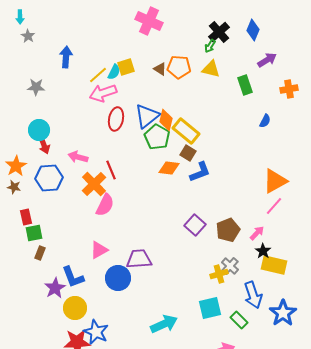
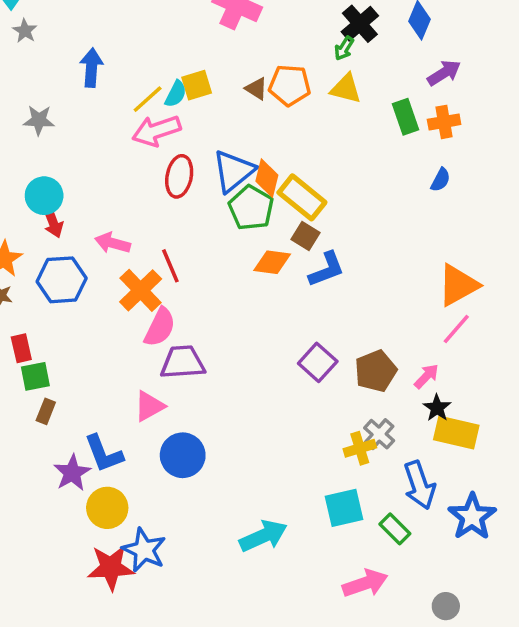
orange cross: (289, 89) -> (444, 122), moved
purple trapezoid: (139, 259) -> (183, 362), moved

